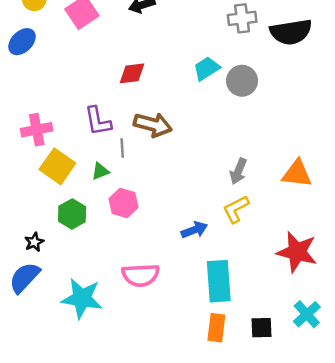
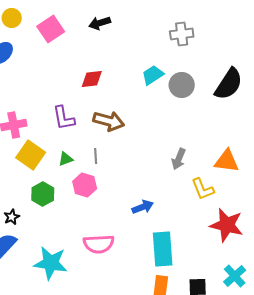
black semicircle: (291, 32) -> (229, 84), moved, turned -48
gray line: (122, 148) -> (96, 156), moved
yellow L-shape: (236, 209) -> (203, 189), moved, turned -85

